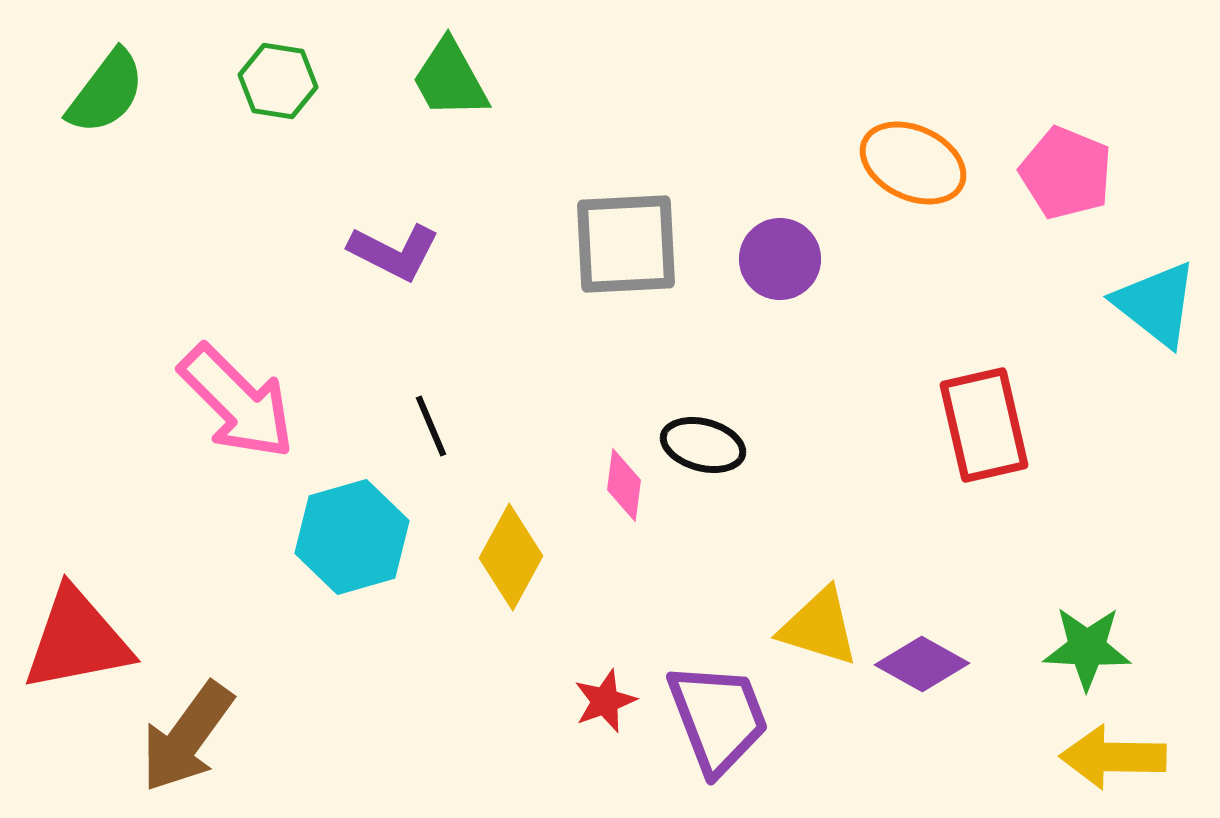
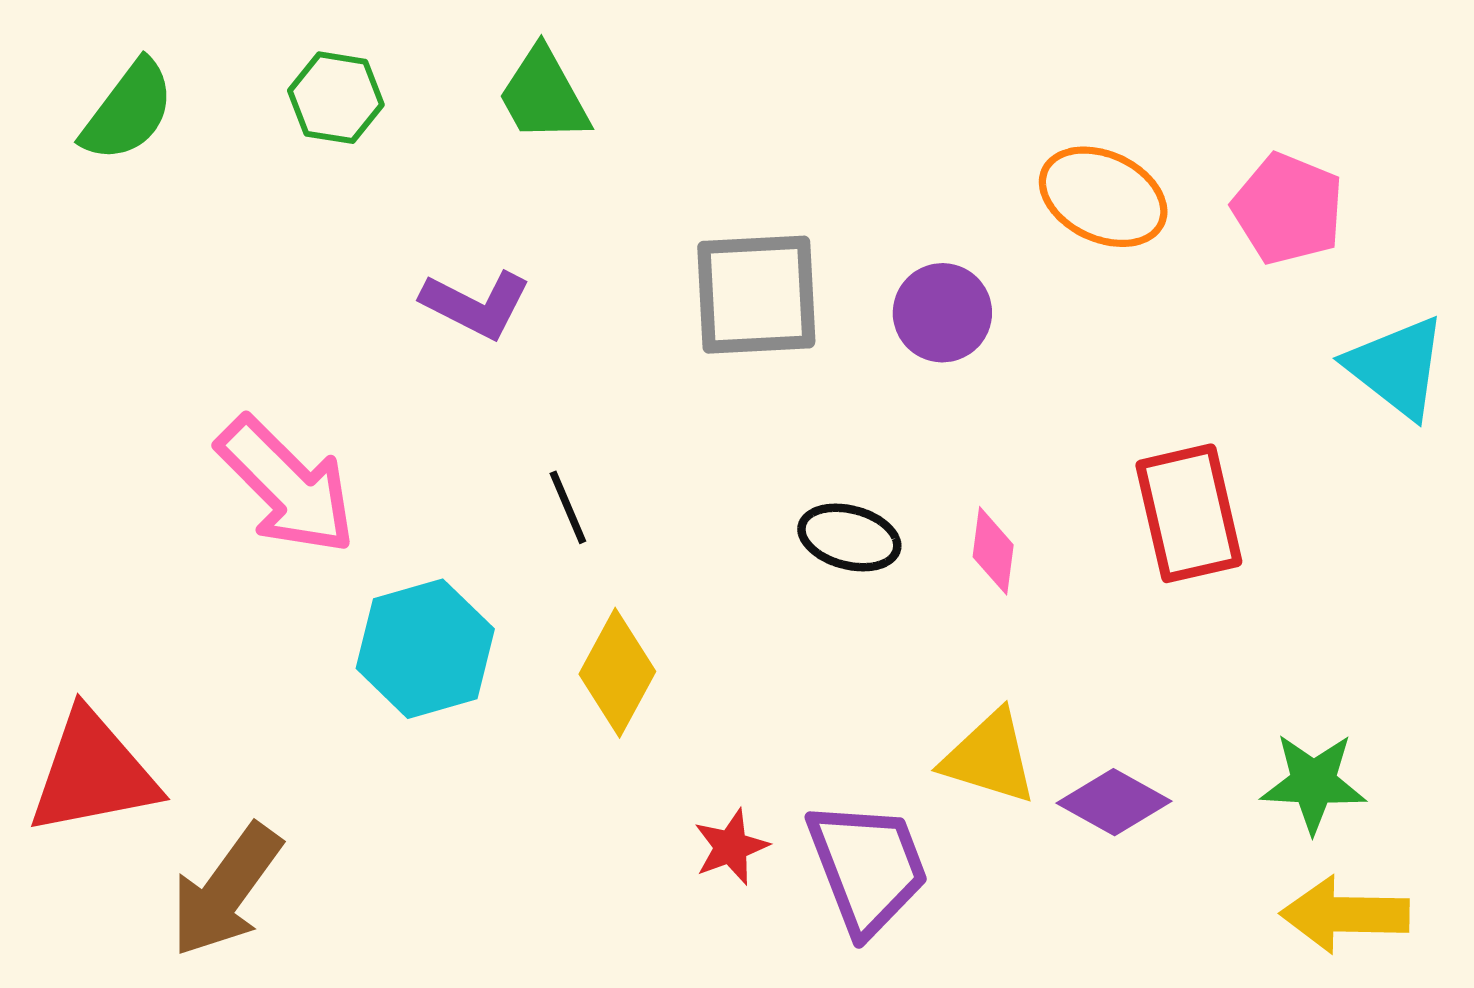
black line: (431, 426) -> (568, 507), moved
pink diamond: (624, 485) -> (993, 551), moved

